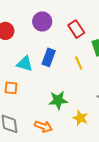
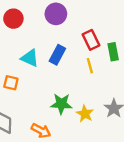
red rectangle: (76, 29) -> (91, 40), moved
yellow star: (80, 118) -> (85, 114), moved

